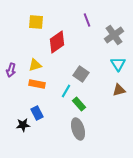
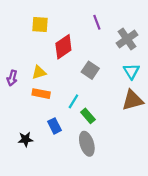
gray square: (81, 74) -> (90, 70), moved
brown triangle: (119, 90) -> (133, 100), size x1.5
blue rectangle: (37, 113) -> (54, 126), moved

